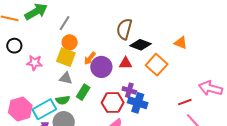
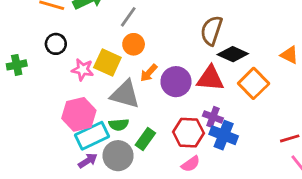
yellow square: (66, 57) -> (107, 63), moved
orange arrow: (90, 58) -> (149, 73), moved
red triangle: (126, 63) -> (210, 78), size x1.5
gray triangle: (66, 78) -> (125, 94), size x1.6
green rectangle: (83, 92) -> (145, 139), moved
pink hexagon: (20, 109) -> (79, 114), moved

